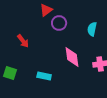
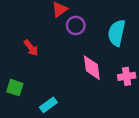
cyan semicircle: (92, 29) -> (117, 33), size x1.5
cyan rectangle: (44, 76) -> (48, 105), moved, turned -48

